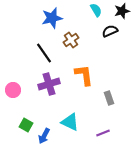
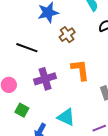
black line: (44, 53) -> (27, 48), moved, turned -35
green square: (26, 125) -> (22, 110), moved

